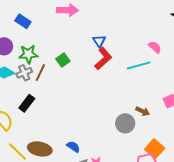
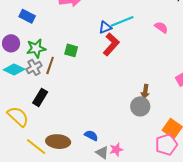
blue triangle: (99, 41) -> (105, 27), turned 48
green square: (63, 60) -> (71, 50), turned -32
cyan line: (139, 65) -> (122, 21), moved
brown arrow: (143, 111) -> (145, 91), moved, turned 80

